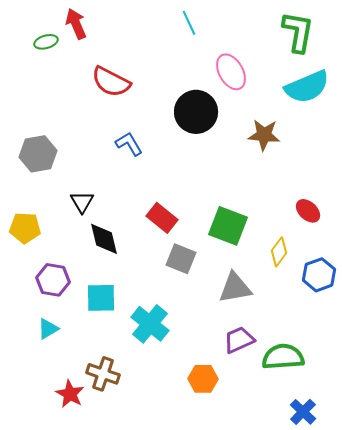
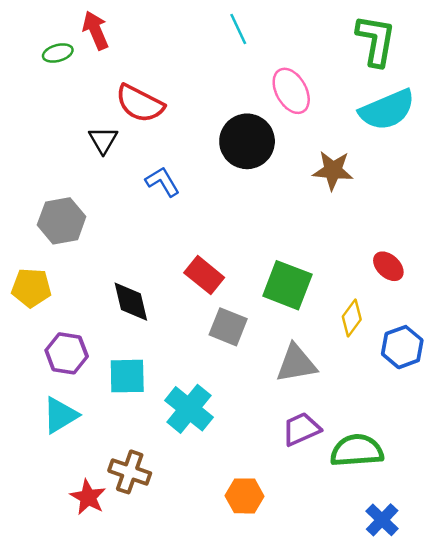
gray hexagon: (38, 154) -> (62, 221), moved
black triangle: (82, 202) -> (103, 140), moved
cyan triangle: (48, 329) -> (60, 415), size x1.4
orange hexagon: (203, 379) -> (245, 496), moved

